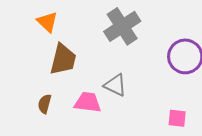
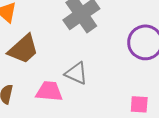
brown trapezoid: (63, 59) -> (23, 49), turned 36

